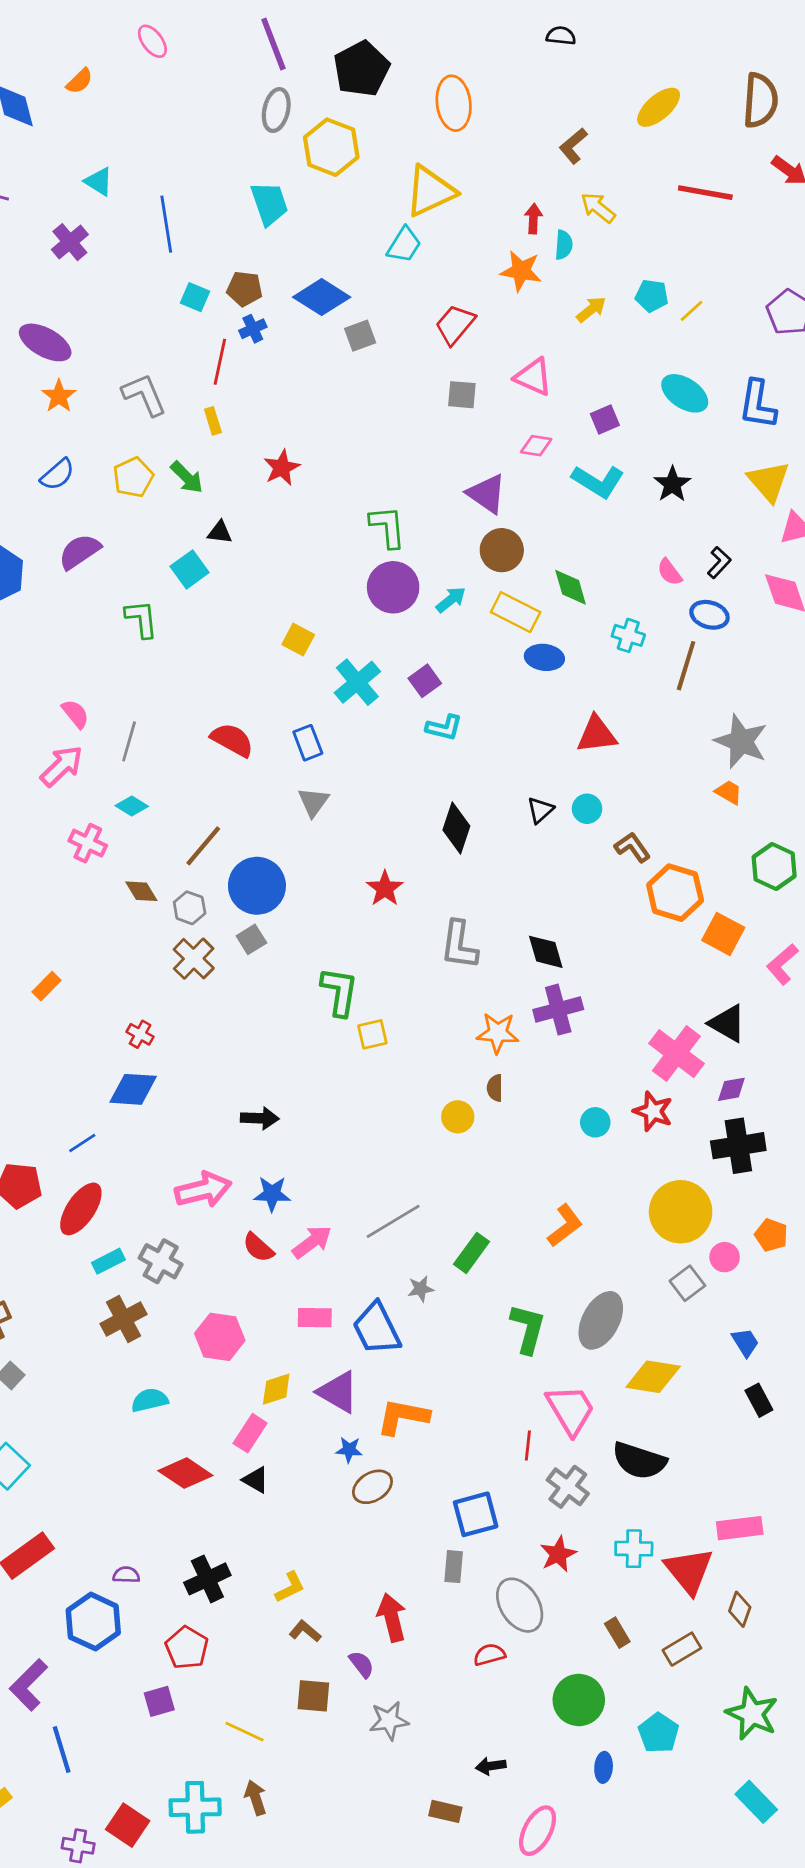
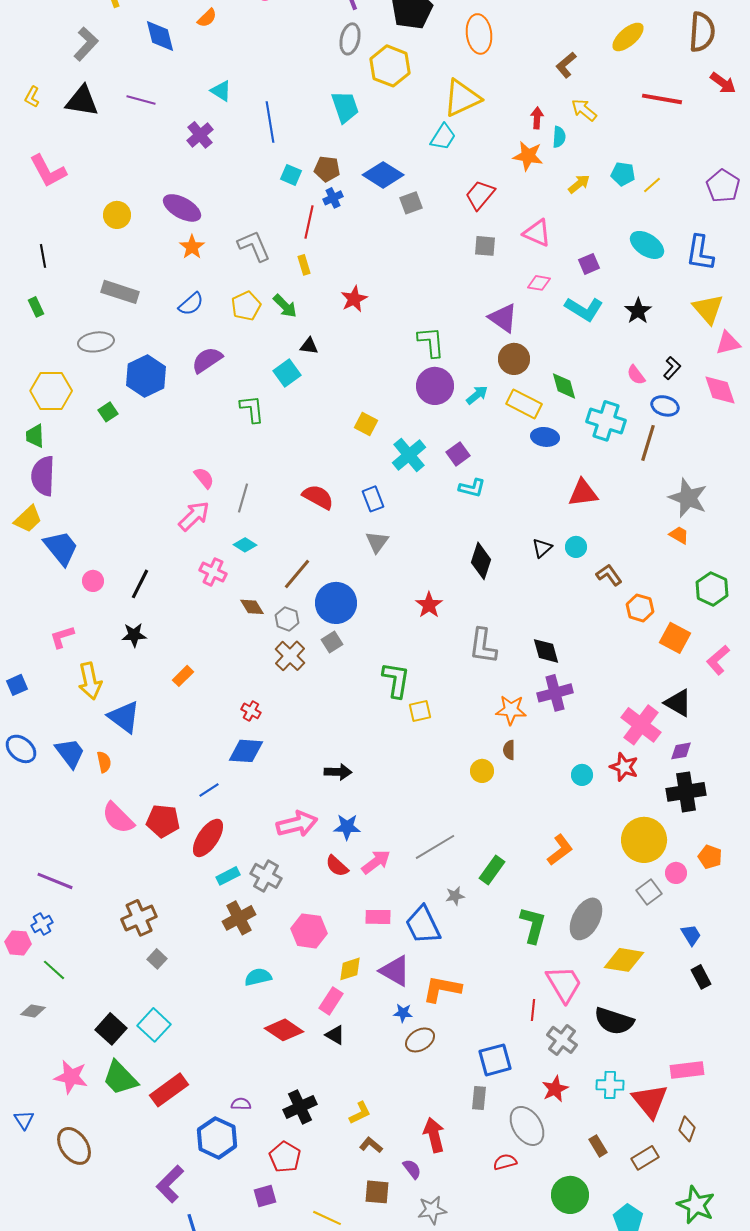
cyan cross: (628, 635) -> (606, 421), size x1.6
orange hexagon: (675, 893) -> (640, 608), size x0.7

